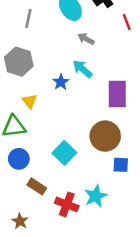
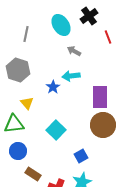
cyan arrow: (82, 69) -> (71, 76), turned -48
brown circle: (105, 136) -> (103, 125), moved
cyan square: (64, 153) -> (56, 130), moved
blue square: (121, 165) -> (81, 156), moved, turned -32

